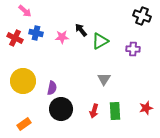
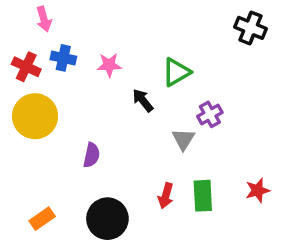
pink arrow: (25, 11) -> (44, 19), turned 32
black arrow: (81, 30) -> (143, 100), moved
purple cross: (133, 49) -> (210, 114), moved, turned -32
yellow circle: (23, 81) -> (35, 116), moved
black circle: (61, 109) -> (107, 219), moved

